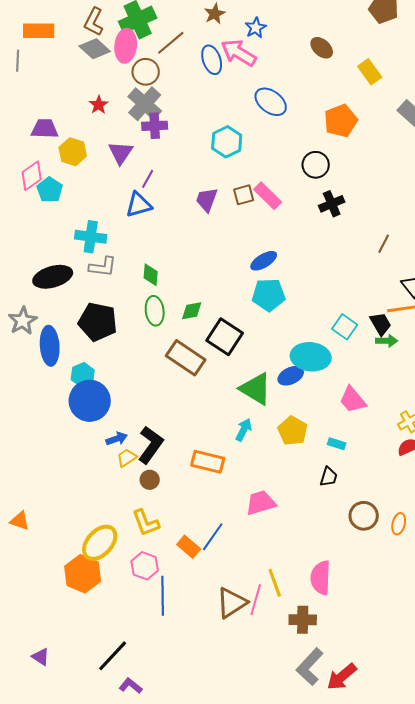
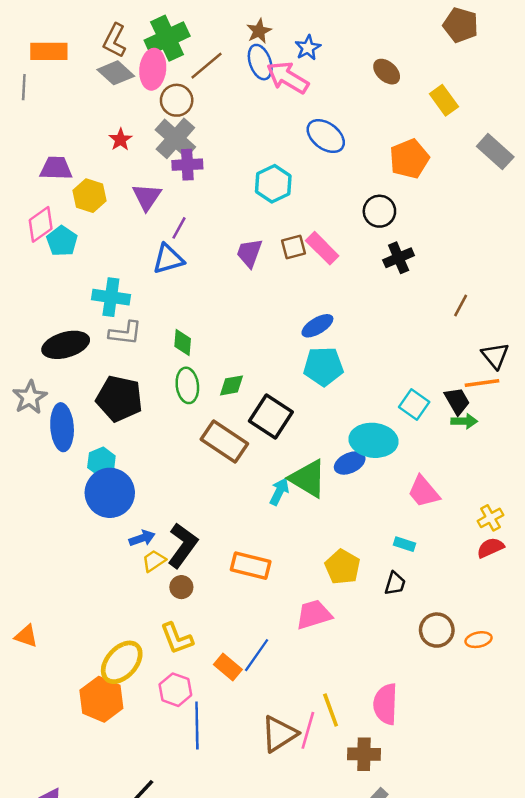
blue ellipse: (212, 60) -> (260, 62), moved
cyan arrow: (244, 430) -> (279, 492), moved
yellow pentagon: (293, 431) -> (342, 567), moved
orange ellipse: (399, 524) -> (479, 640), turned 65

